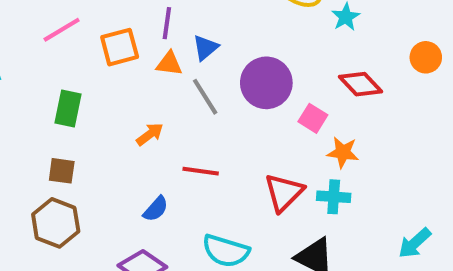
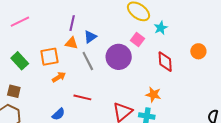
orange square: (120, 47) -> (49, 57), moved
red diamond: (361, 84) -> (165, 62), turned 35
green rectangle: (68, 108) -> (20, 61), turned -60
pink square: (313, 118) -> (137, 40), moved

